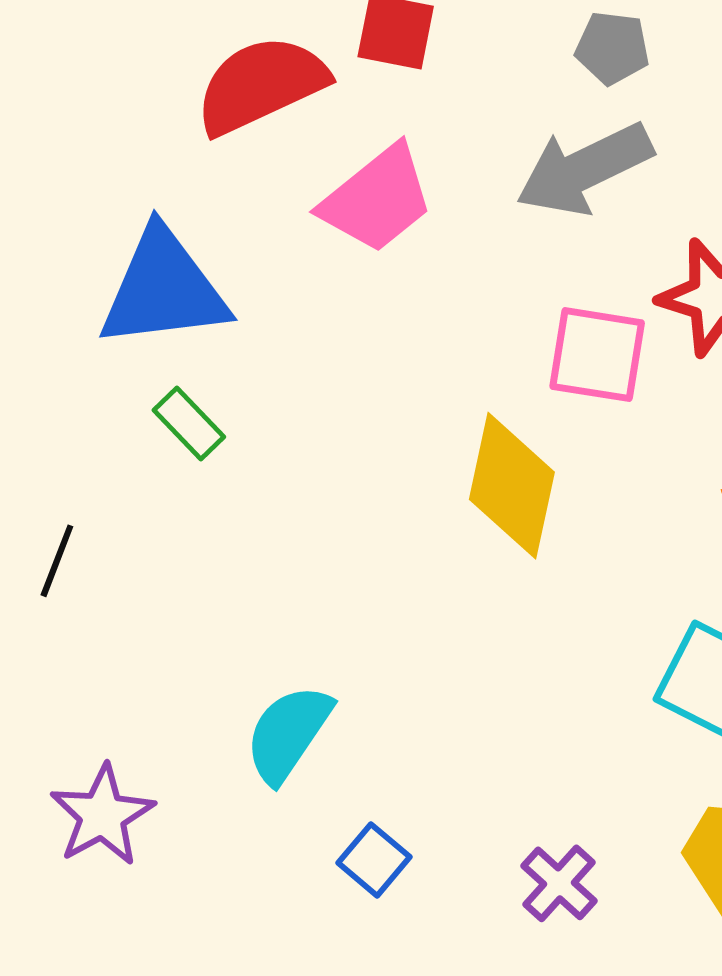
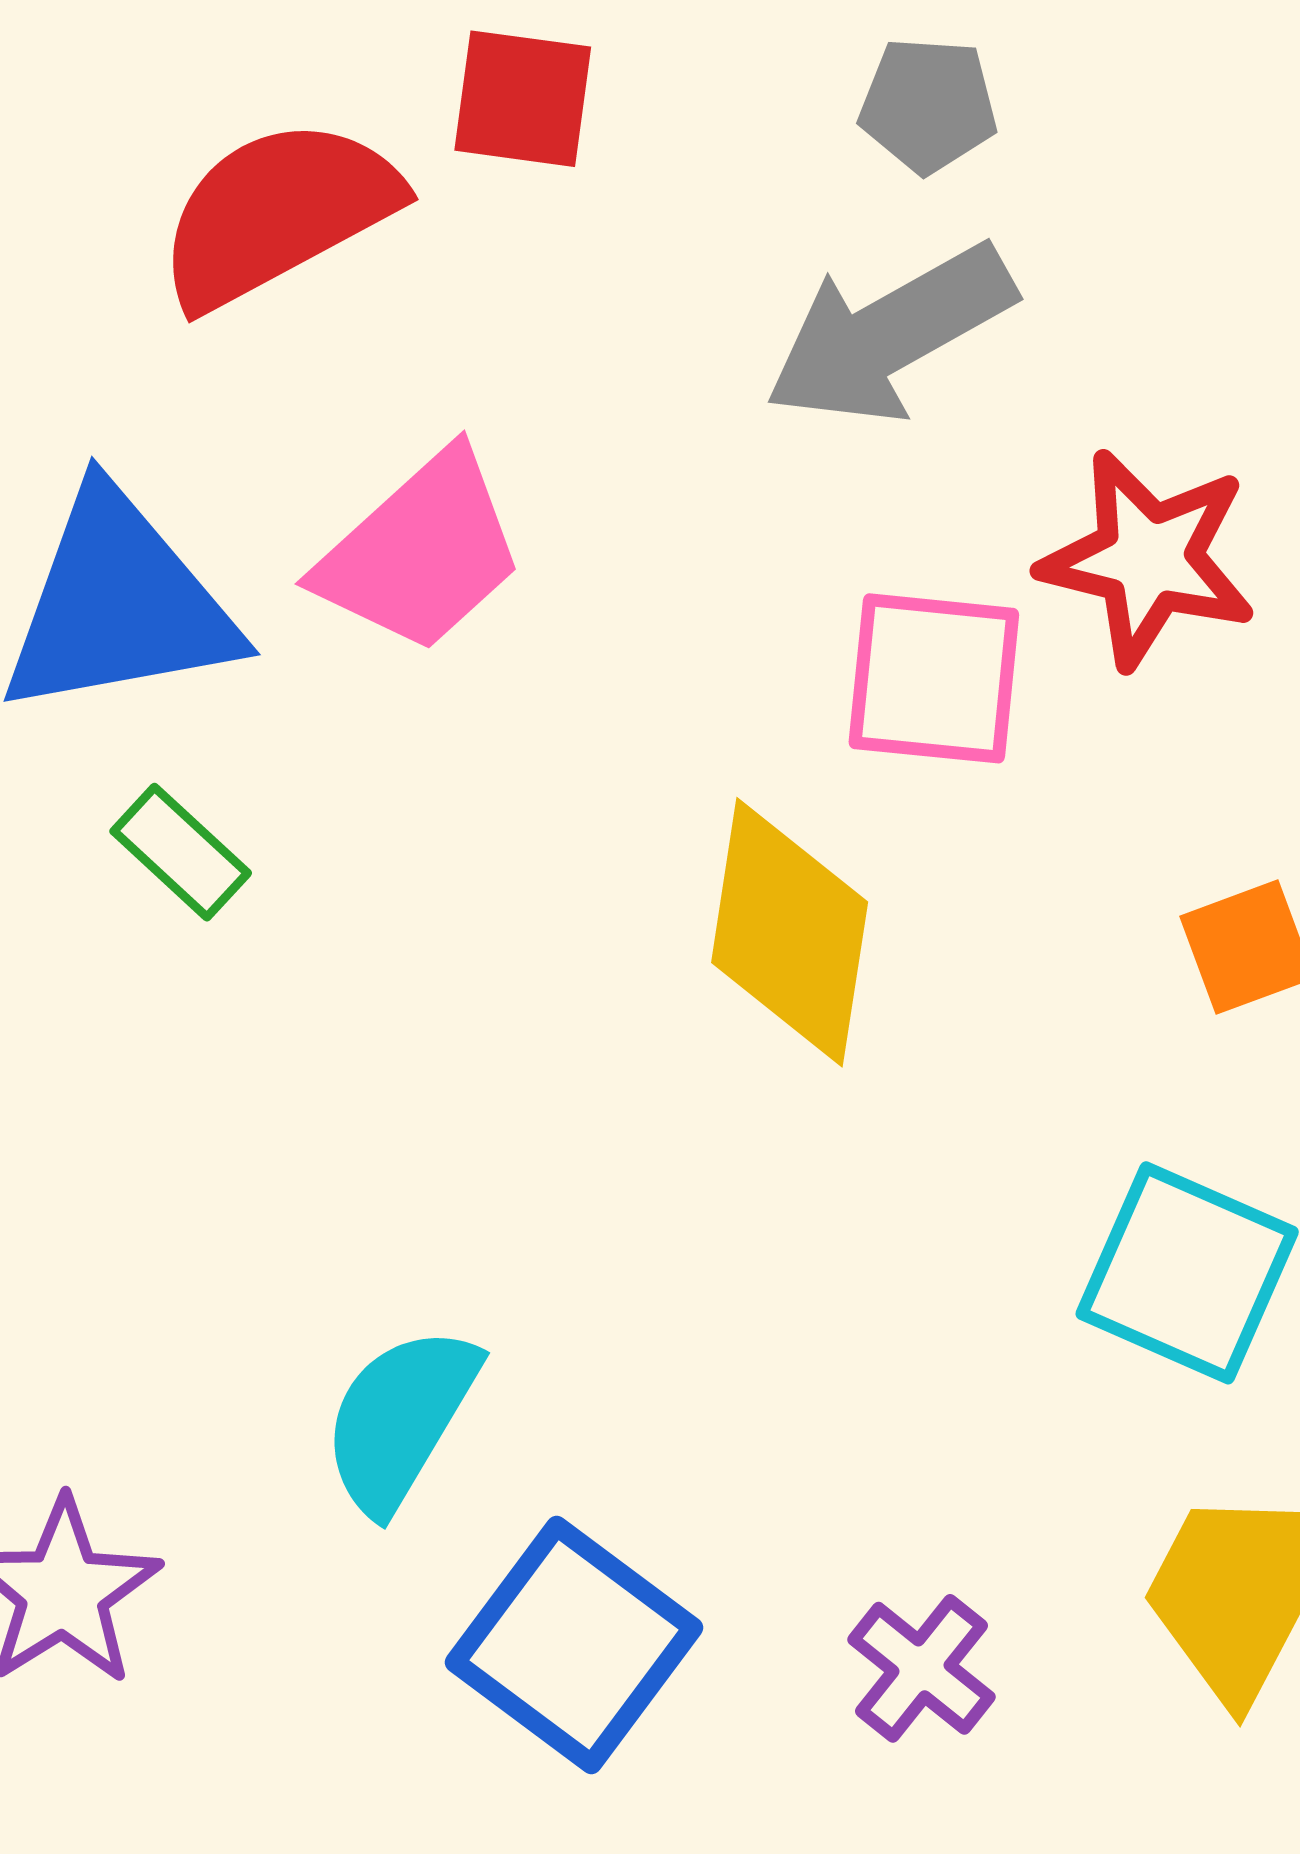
pink trapezoid: (377, 199) -> (421, 552), moved
blue square: (374, 860) -> (574, 1645), size x1.8

